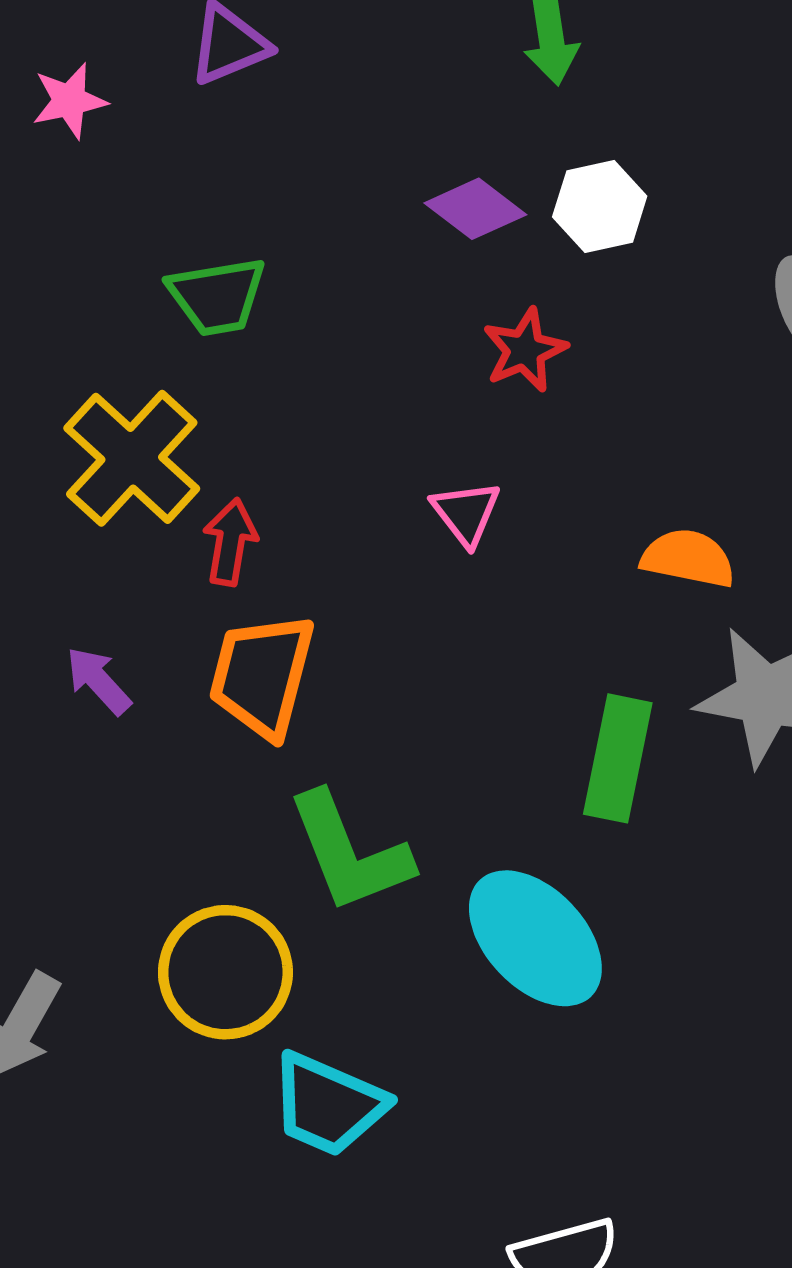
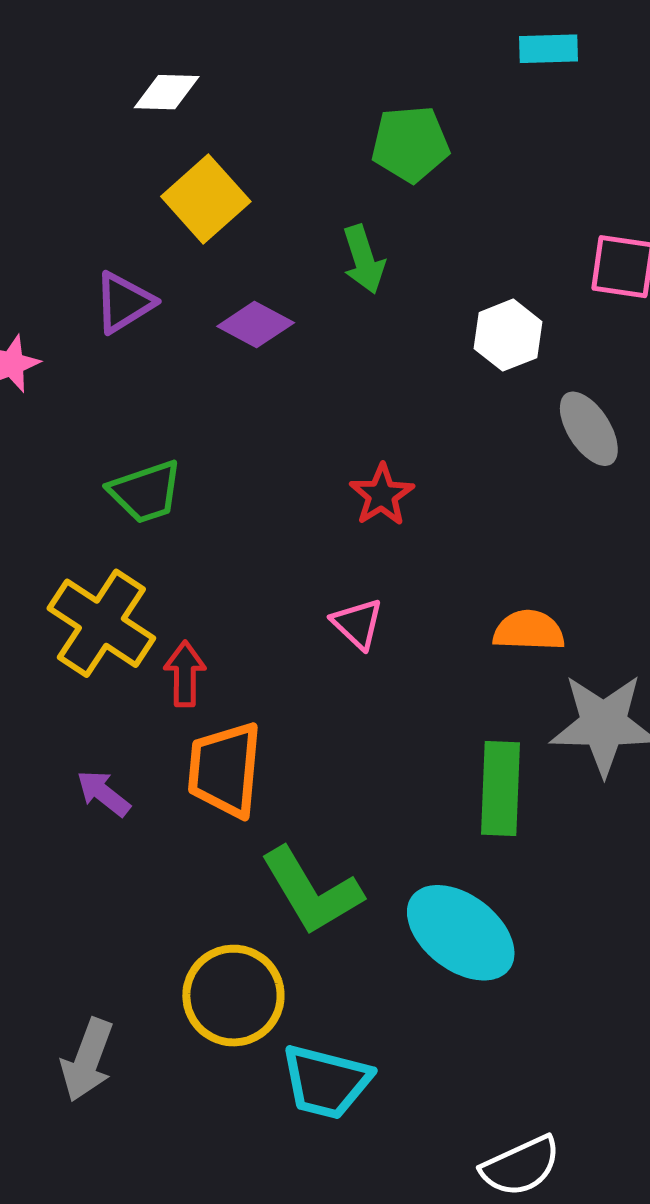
white hexagon: (600, 206) -> (508, 335), moved
purple diamond: (475, 209) -> (256, 325), moved

